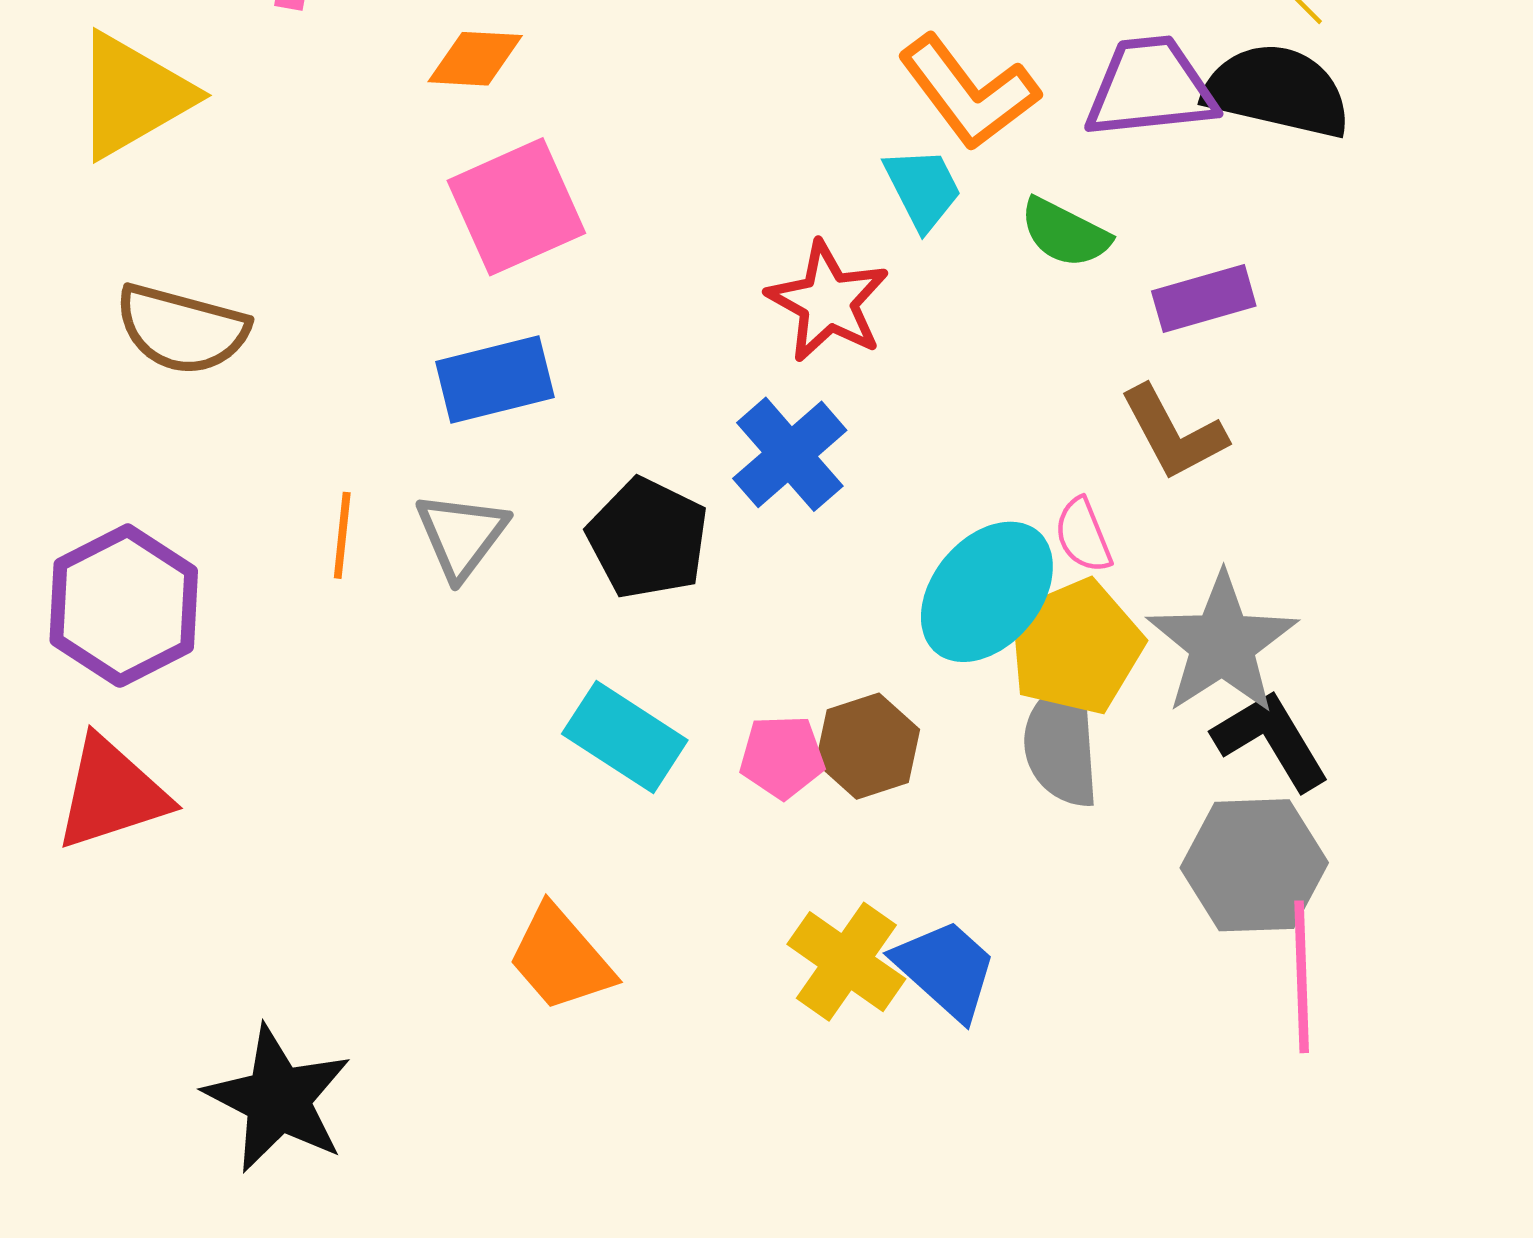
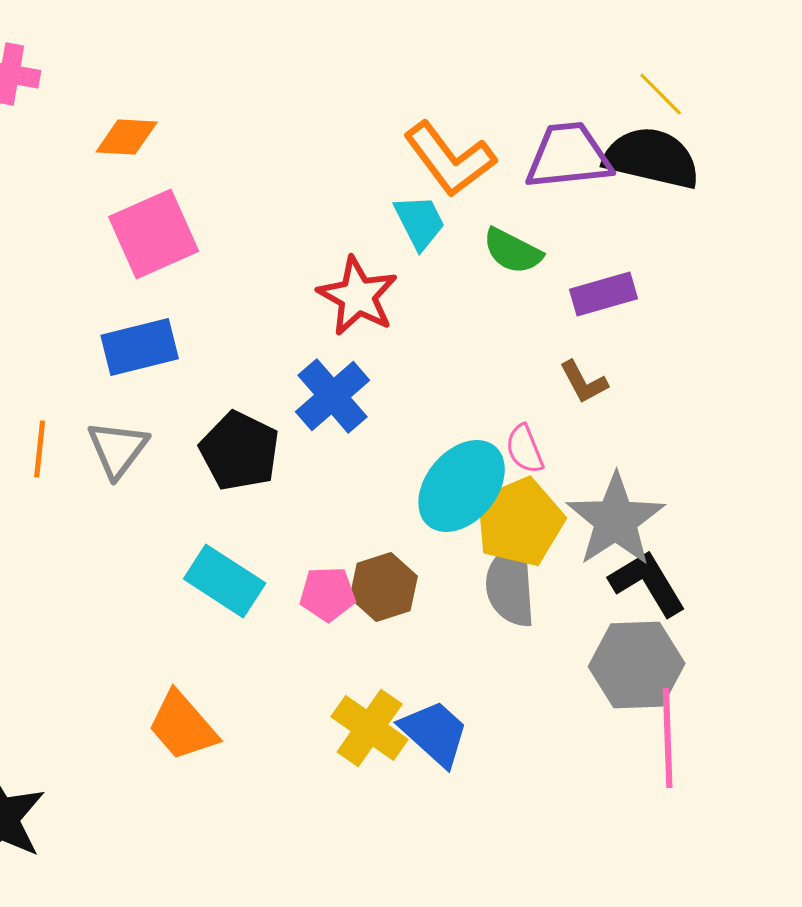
brown L-shape: (1173, 433) -> (584, 382), size x0.7

